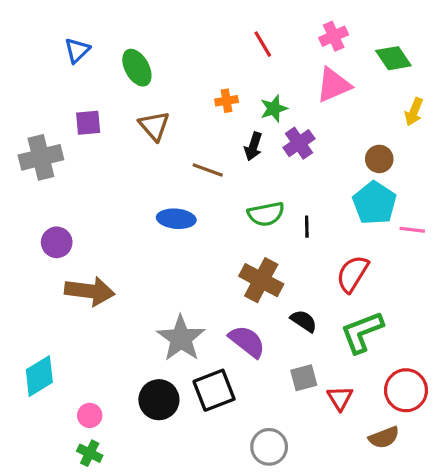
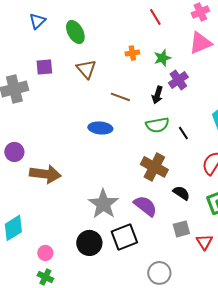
black arrow: (253, 146) -> (157, 95), moved
black line: (307, 227) -> (183, 133), turned -32
purple circle: (57, 242) -> (14, 152), moved

